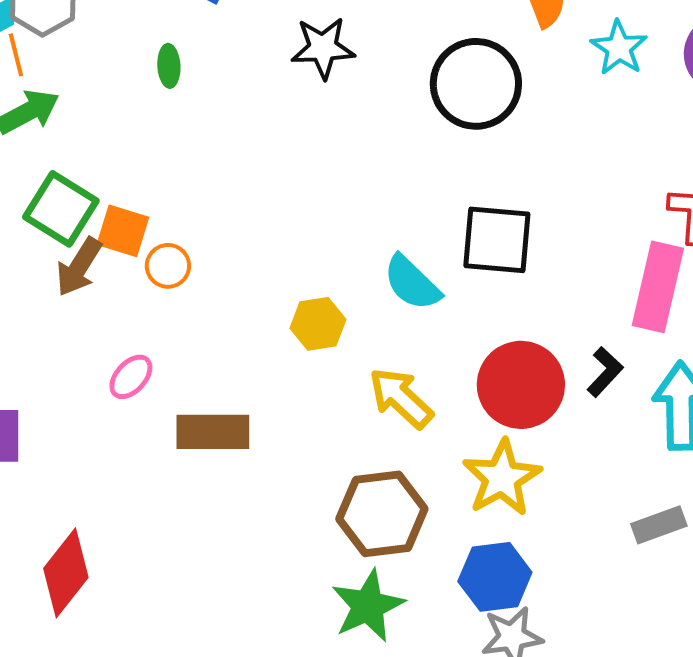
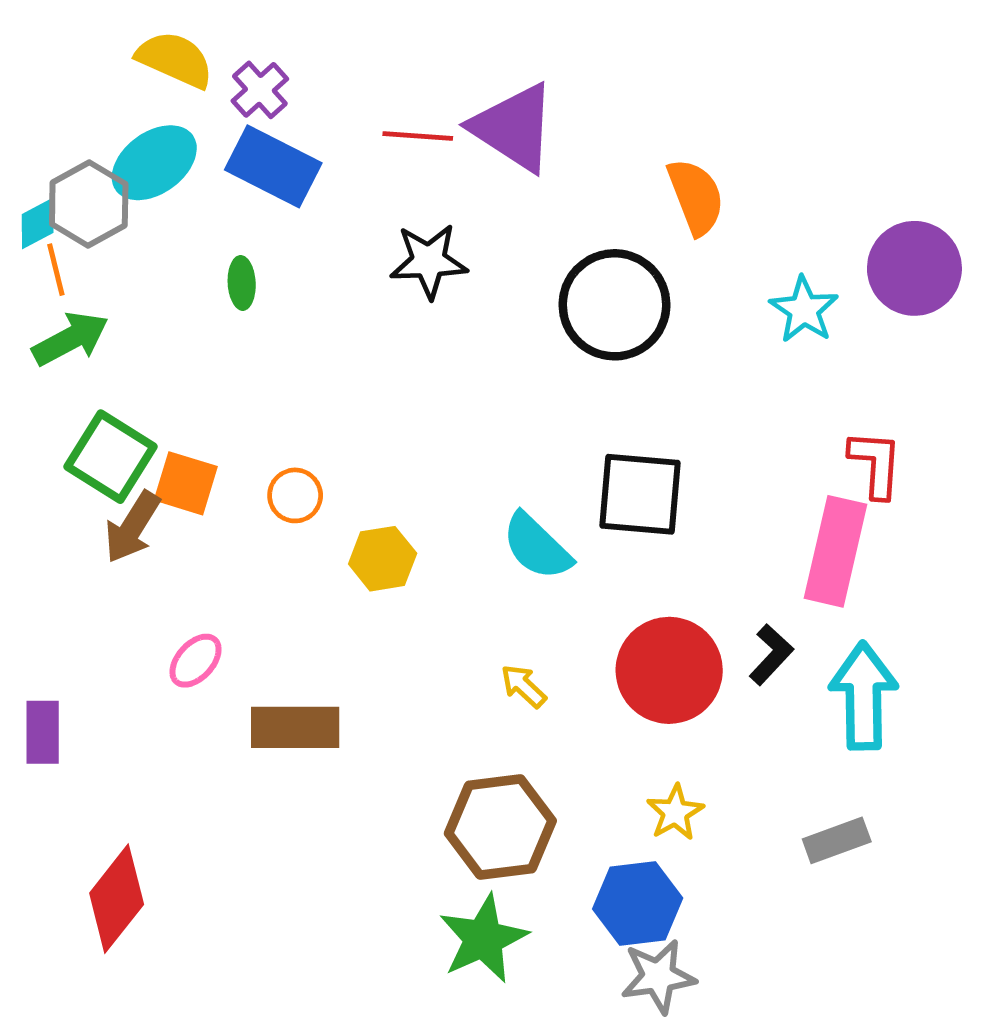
cyan star: (619, 48) -> (804, 310), moved
orange circle: (168, 266) -> (295, 495), moved
yellow hexagon: (318, 324) -> (383, 559), moved
yellow arrow: (401, 398) -> (523, 686), size x0.6
yellow star: (502, 478) -> (675, 812), moved, size x0.6

